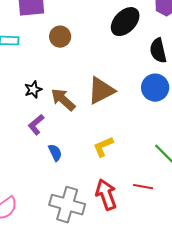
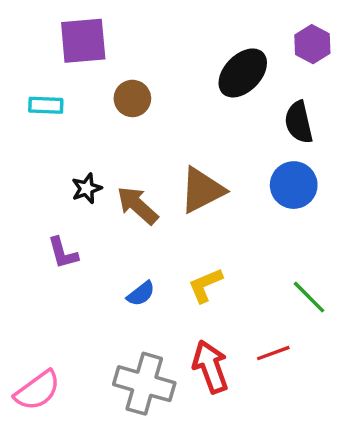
purple L-shape: (36, 125) -> (63, 253), moved, turned -65
blue semicircle: (55, 153) -> (141, 294), moved, turned 78
red line: (143, 187) -> (273, 353), turned -30

